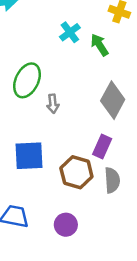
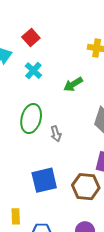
cyan cross: (70, 32) -> (33, 71), moved
green arrow: (99, 45) -> (73, 84), moved, turned -78

